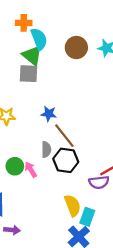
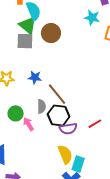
brown circle: (76, 47) -> (51, 33), moved
blue star: (49, 114) -> (35, 77), moved
green circle: (15, 166) -> (16, 113), moved
purple semicircle: (99, 182) -> (68, 129), moved

